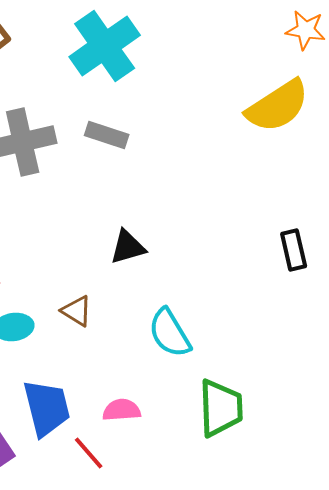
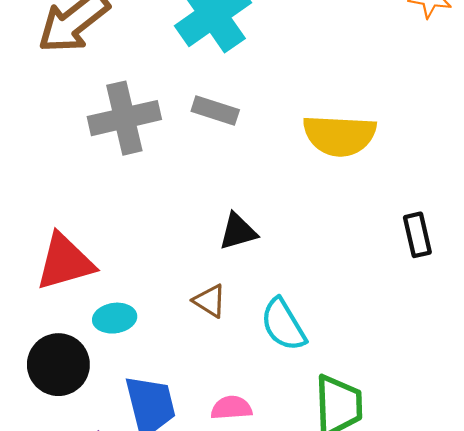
yellow semicircle: (278, 106) -> (340, 135), moved, turned 36
brown triangle: (77, 311) -> (210, 301), moved

